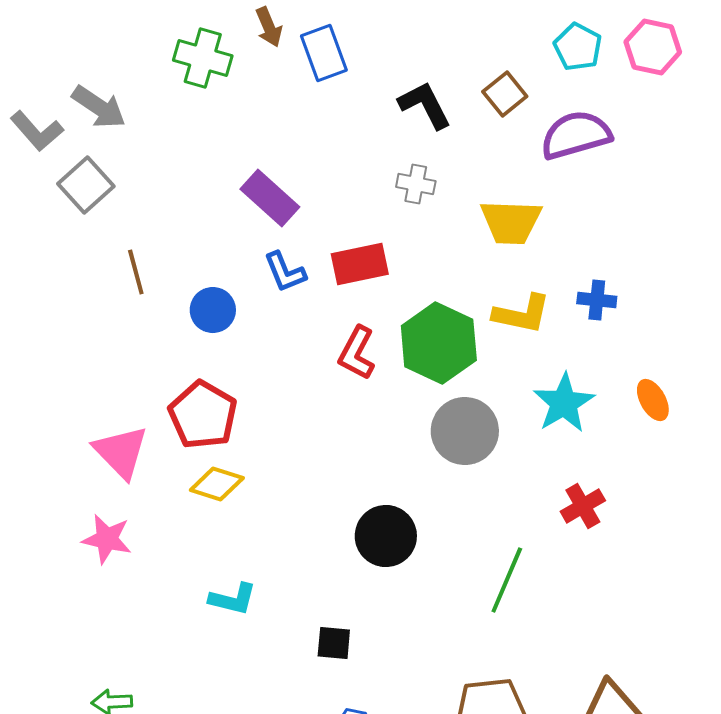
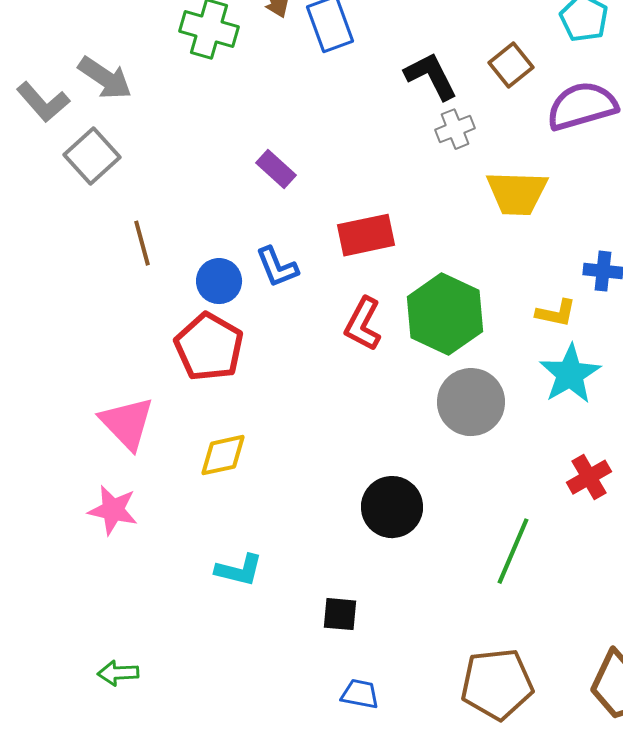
gray cross: (416, 184) -> (455, 129), moved, turned -33
purple rectangle: (270, 198) -> (276, 169), size x0.7
blue L-shape: (285, 272) -> (277, 267), moved
yellow L-shape: (522, 314) -> (556, 313), moved, size x0.7
red pentagon: (203, 415) -> (209, 347), moved
yellow diamond: (217, 484) -> (223, 455), turned -30

